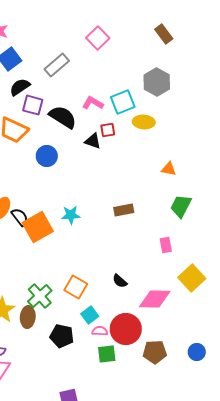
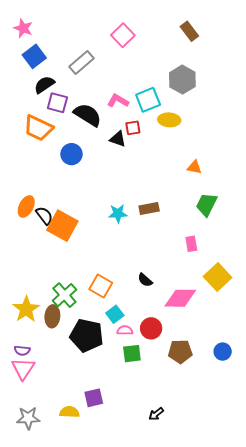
cyan star: (71, 215) -> (118, 214), moved
orange square: (38, 227) -> (62, 226), turned -32
red circle: (126, 329) -> (151, 328), size x0.7
black pentagon: (62, 336) -> (87, 335), size x1.4

